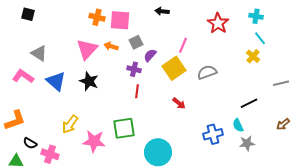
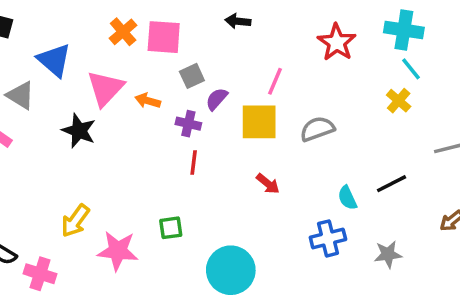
cyan cross: (256, 16) -> (404, 30), size x1.5
orange cross: (97, 17) -> (123, 32), turned 35
orange arrow: (111, 46) -> (148, 101), moved
yellow square: (174, 68) -> (259, 122), turned 35
blue triangle: (56, 81) -> (54, 60), moved
black star: (89, 81) -> (79, 131), moved
cyan semicircle: (238, 125) -> (347, 198), moved
green square: (124, 128) -> (171, 228), size x0.6

